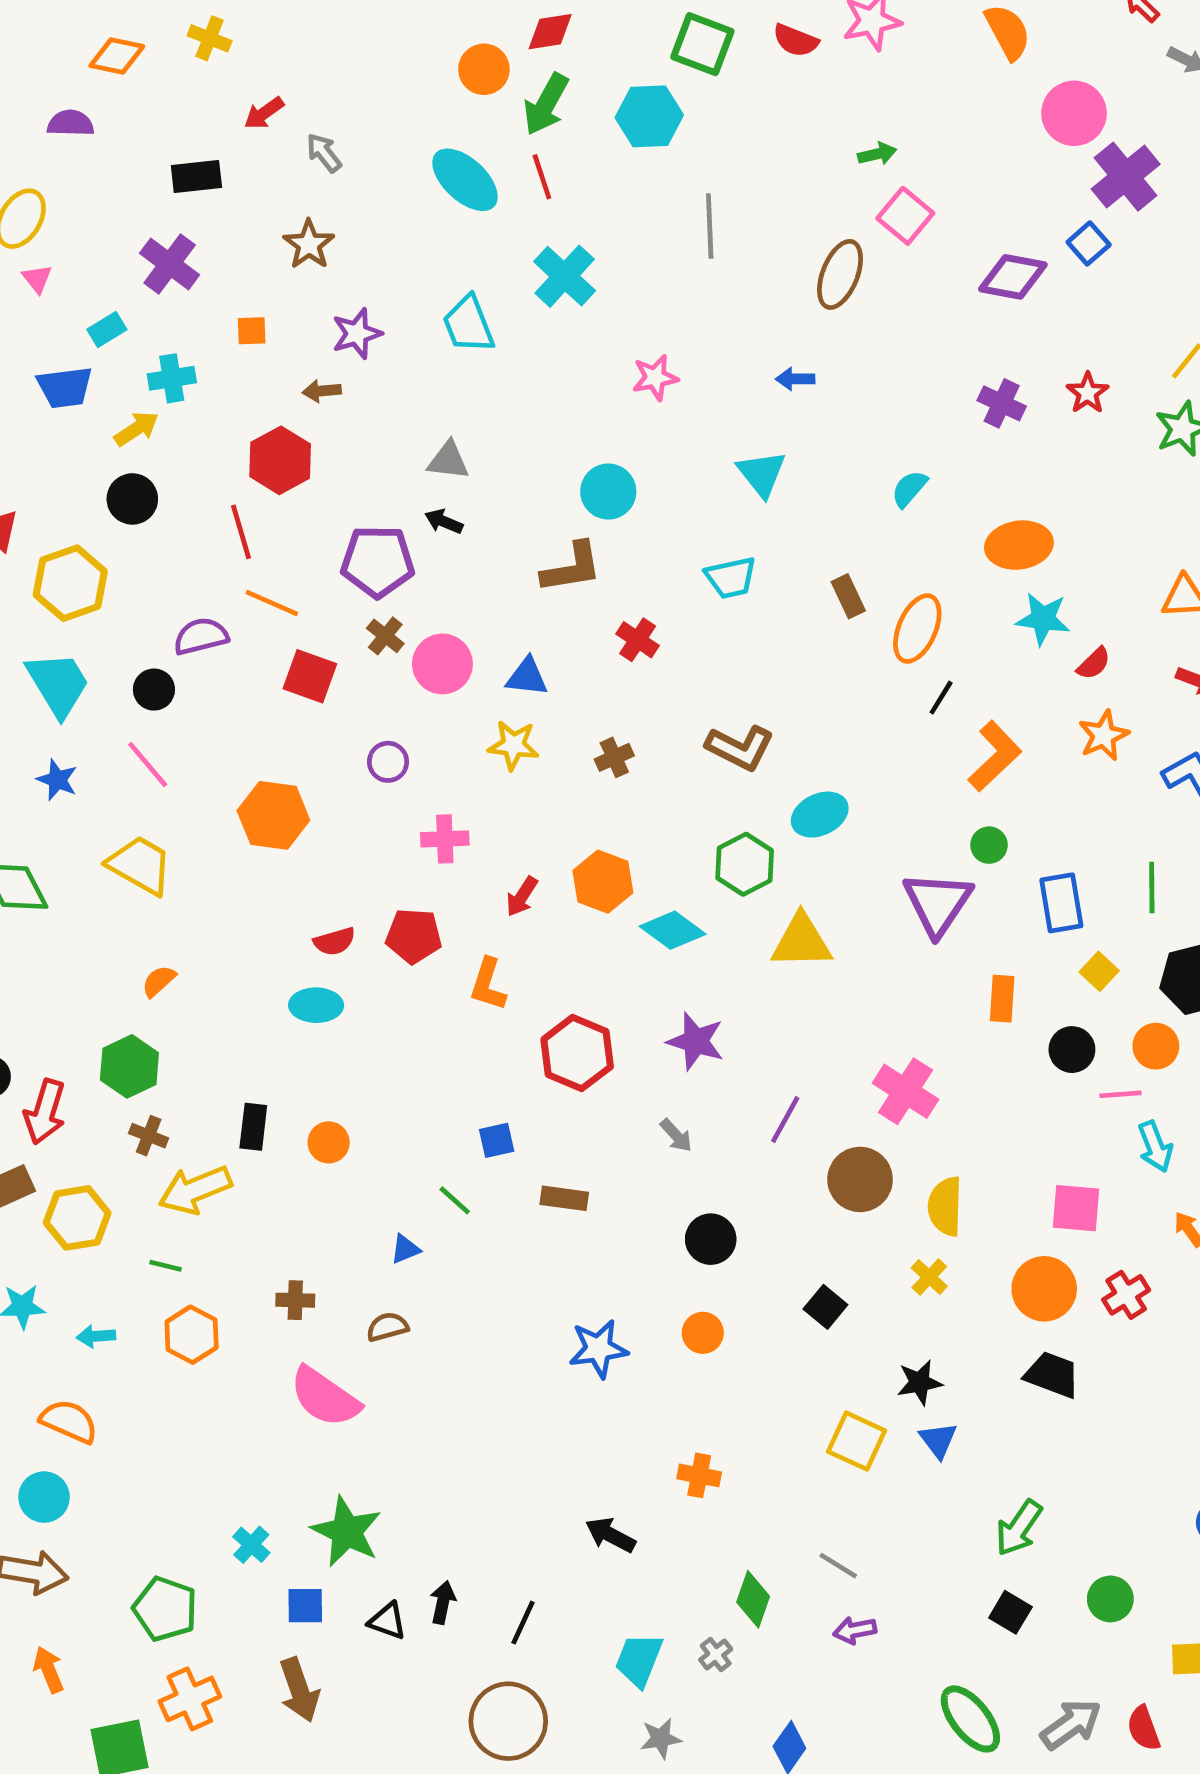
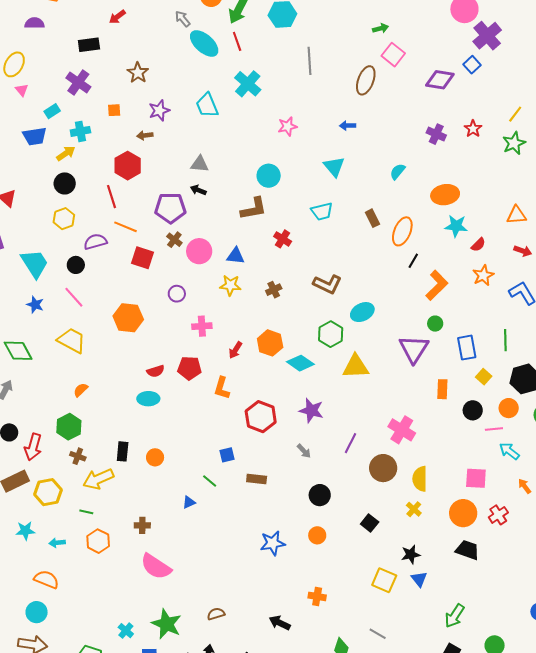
gray arrow: (324, 153) -> (183, 19), moved
yellow hexagon: (70, 583) -> (64, 219), moved, size x0.7
cyan arrow: (1155, 1147) -> (509, 451), turned 150
brown semicircle: (387, 1327) -> (216, 614), moved

